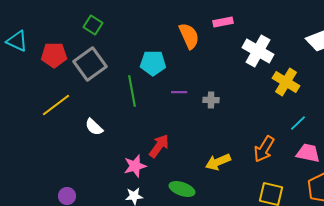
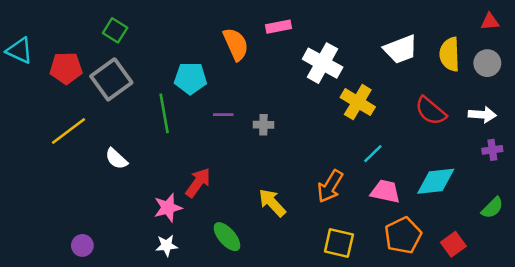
yellow arrow: (218, 162) -> (272, 203), turned 70
green ellipse: (182, 189) -> (227, 237), turned 30

